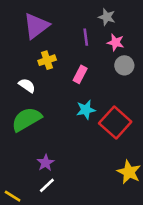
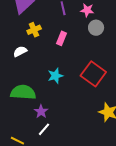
white semicircle: (27, 85) -> (20, 51), turned -56
cyan star: (86, 110) -> (55, 76), moved
green semicircle: (26, 119) -> (23, 92), moved, turned 40

